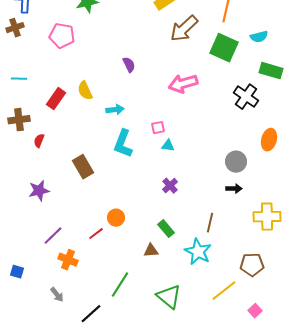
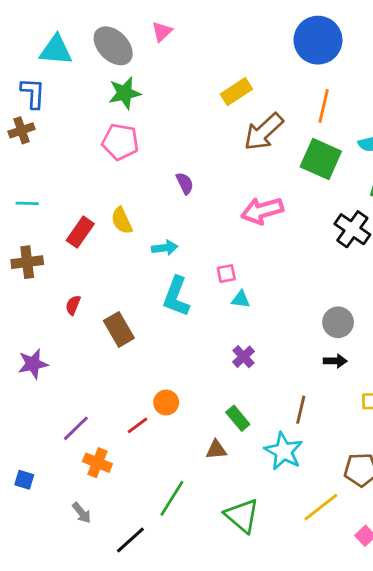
pink pentagon: (62, 36) -> (120, 142), moved
red semicircle: (39, 141) -> (73, 305), moved
purple star: (39, 191) -> (33, 364), moved

